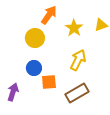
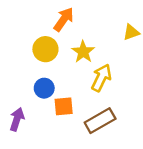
yellow star: (74, 28) -> (83, 52), moved

